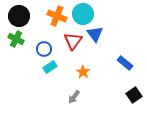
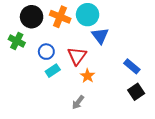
black circle: (19, 16) -> (32, 17), moved
red triangle: (73, 41) -> (77, 56), moved
black square: (134, 95) -> (136, 92), moved

